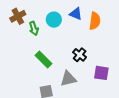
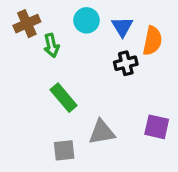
blue triangle: (76, 14) -> (122, 27), turned 32
cyan circle: (54, 20) -> (87, 20), moved
black cross: (80, 55) -> (126, 63), moved, turned 32

